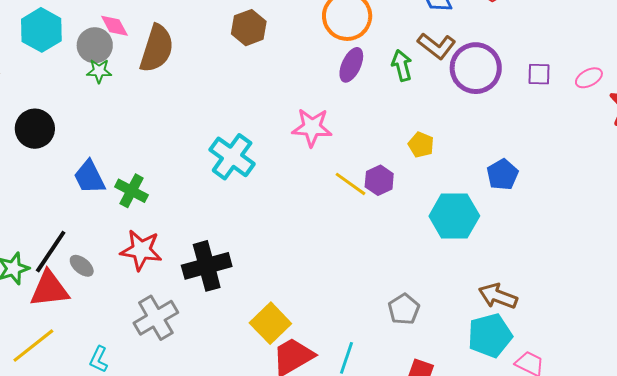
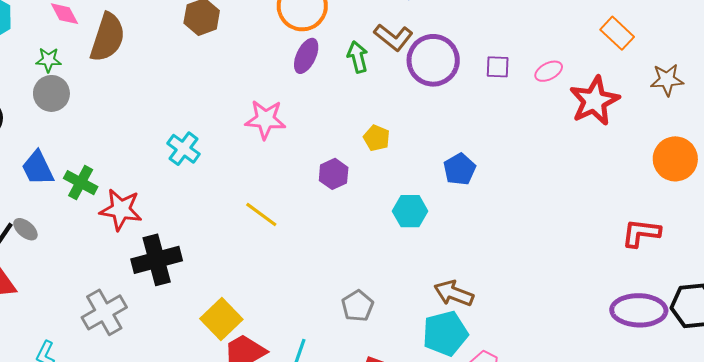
gray circle: (95, 45) -> (51, 93), moved
cyan cross: (232, 157) -> (184, 149), size x0.7
yellow line: (350, 184) -> (261, 214), moved
cyan hexagon: (454, 216) -> (410, 211), size x0.7
red star: (141, 250) -> (121, 210), moved
gray ellipse: (82, 266) -> (25, 229), moved

